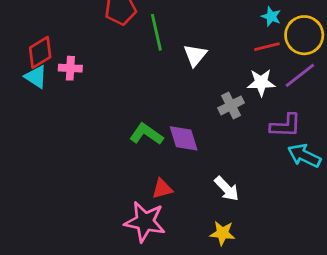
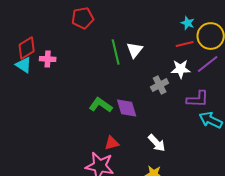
green line: (156, 32) -> (116, 52), moved

